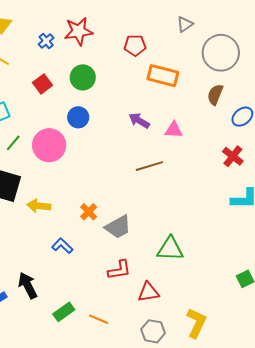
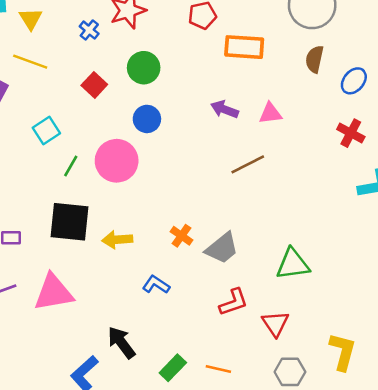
red triangle: (149, 292) -> (275, 323), turned -45

